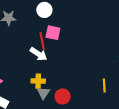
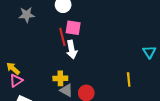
white arrow: (39, 54) -> (72, 50), moved, turned 48
gray triangle: (43, 93) -> (66, 90), turned -32

